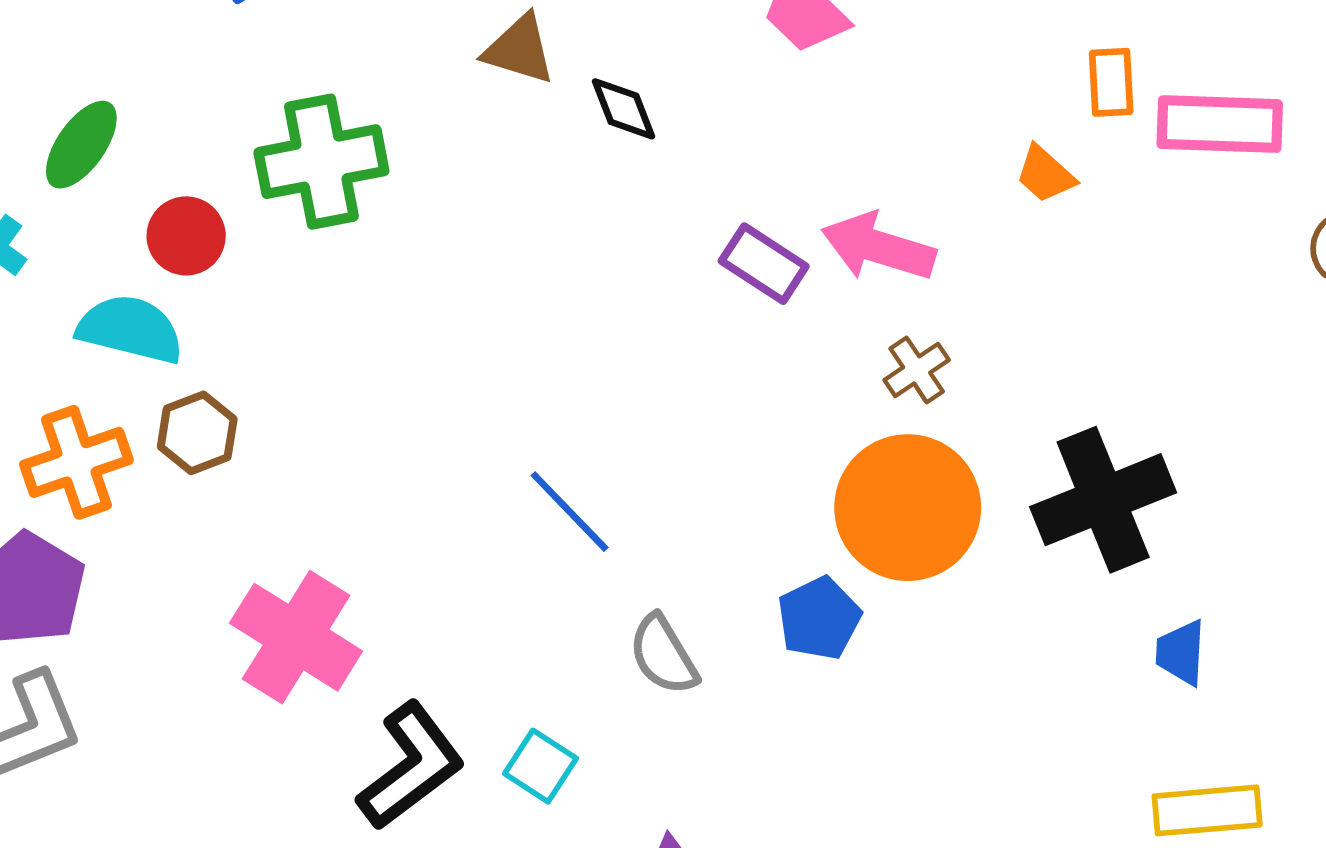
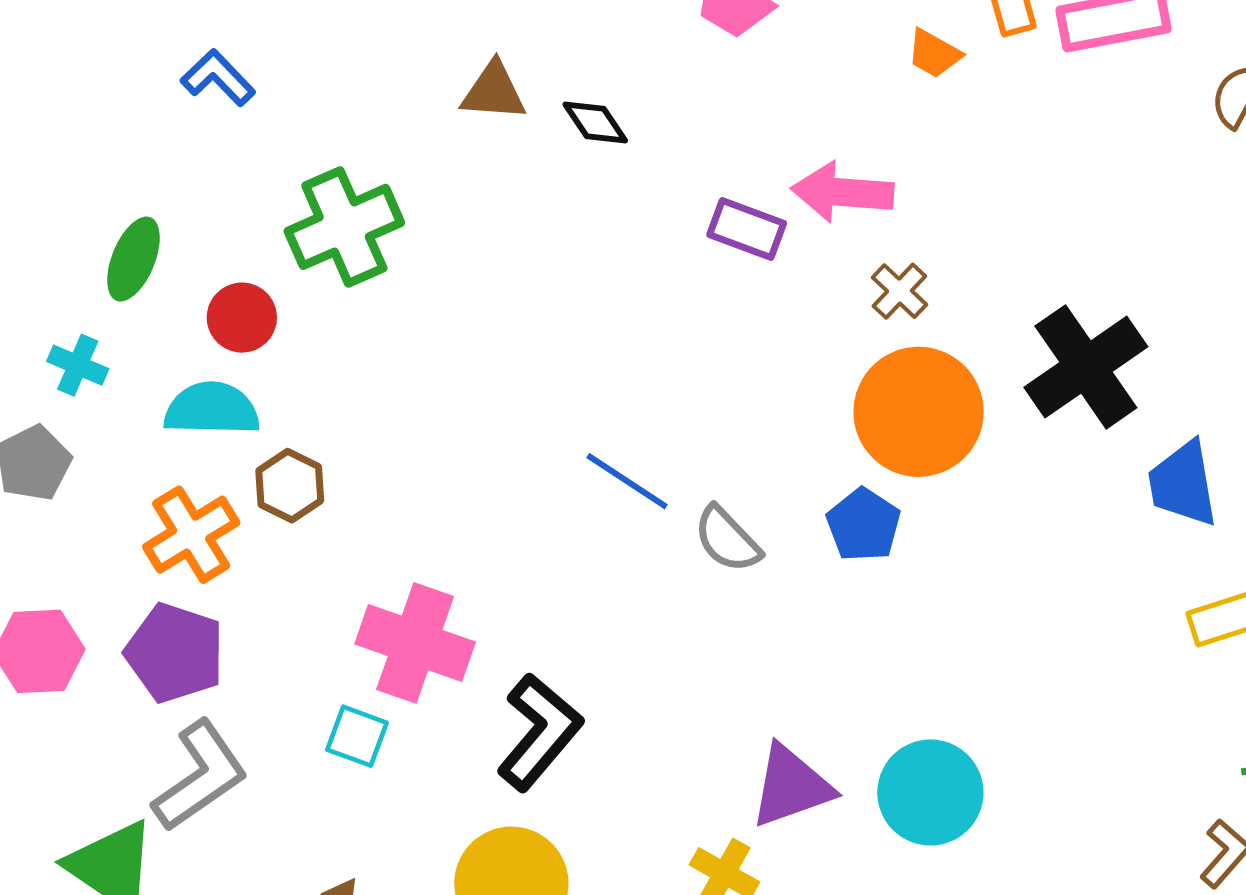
orange trapezoid: (1045, 174) -> (934, 53), moved
blue trapezoid: (1181, 653) -> (1183, 484), size x1.5
gray semicircle: (663, 655) -> (727, 539), moved
cyan square: (541, 766) -> (357, 736), moved

